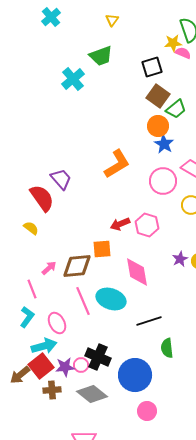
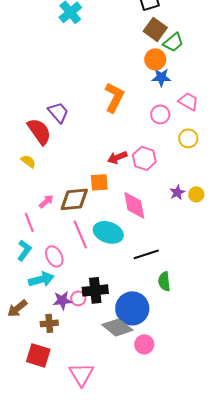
blue star: (164, 144) -> (161, 77), turned -30
orange L-shape: (117, 164) -> (114, 97), turned -32
pink circle: (163, 181) -> (160, 114), size x0.7
black cross: (98, 357) -> (95, 290), turned -30
red square: (41, 366) -> (38, 355), moved, turned -35
gray diamond: (92, 394) -> (117, 327), moved

